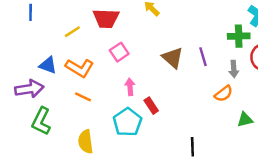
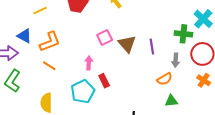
yellow line: (72, 32) -> (40, 10), moved
pink square: (119, 52) -> (105, 37), moved
orange L-shape: (80, 68) -> (50, 42), turned -60
green triangle: (245, 120) -> (171, 101), moved

